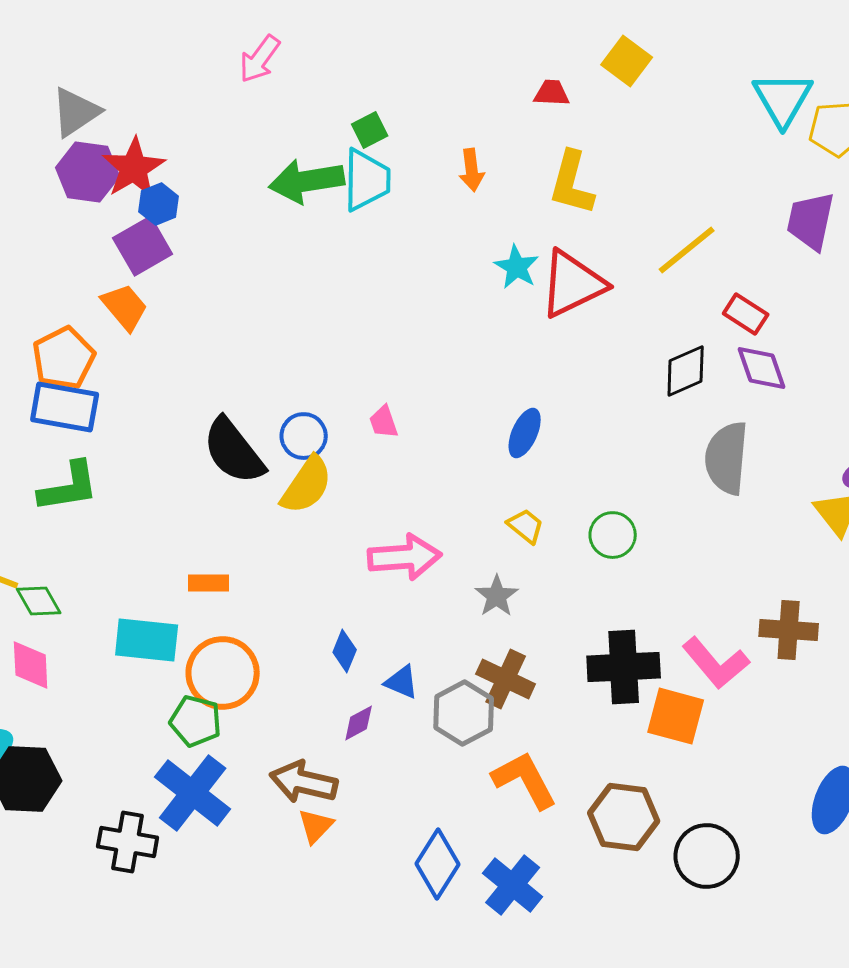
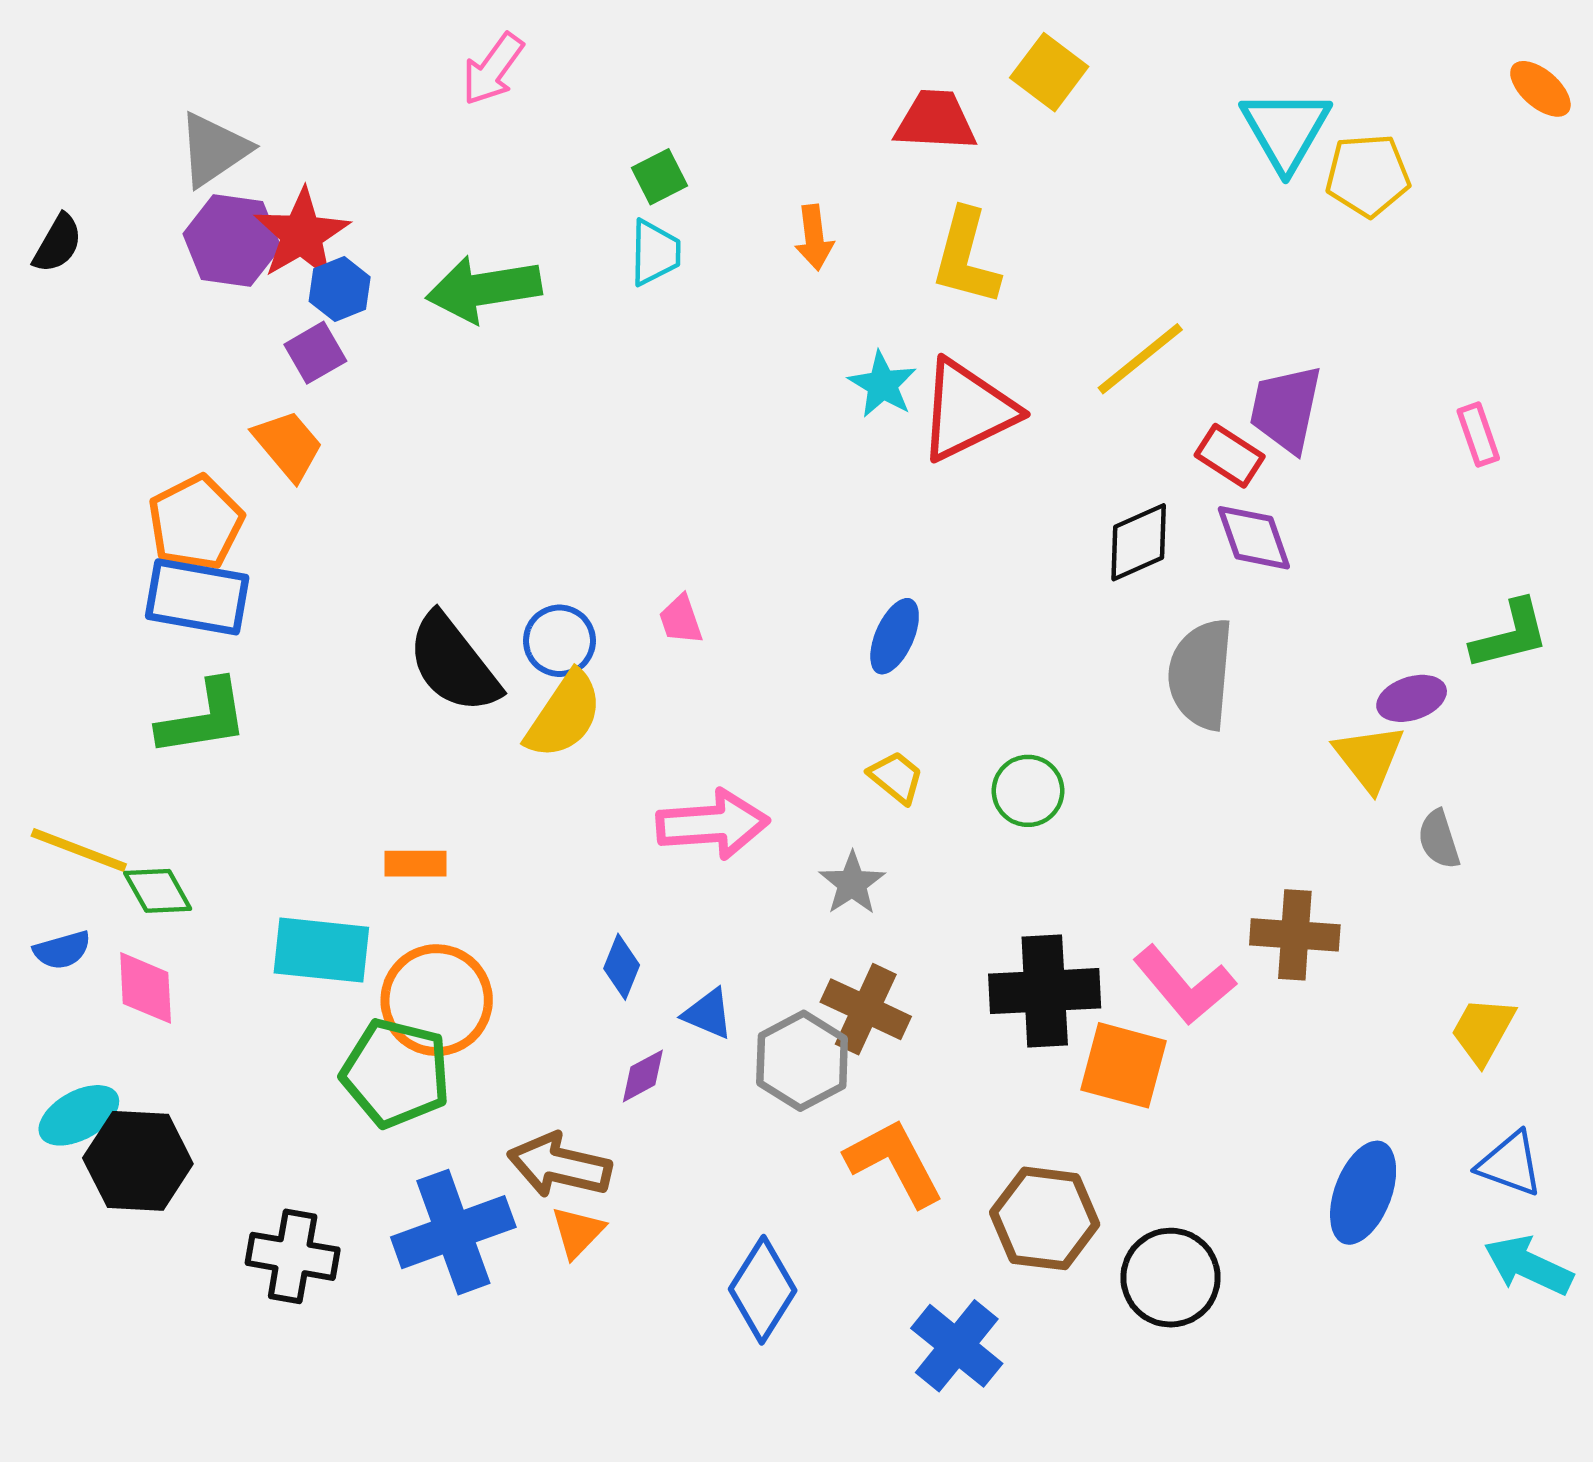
red trapezoid: (552, 93) -> (935, 121), size x1.5
cyan trapezoid: (367, 180) -> (655, 253), size x0.7
green arrow: (307, 181) -> (484, 289), moved
purple trapezoid: (811, 221) -> (1286, 409), moved
purple square: (143, 246) -> (315, 353), size x0.7
green pentagon: (196, 721) -> (396, 1073), size x1.4
blue cross: (193, 793) -> (453, 1232), moved, turned 32
blue cross: (513, 885) -> (957, 1346), moved

